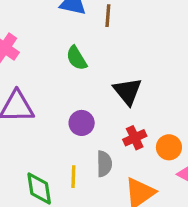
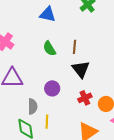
brown line: (108, 16) -> (74, 47), moved
gray semicircle: (104, 164) -> (33, 106), moved

